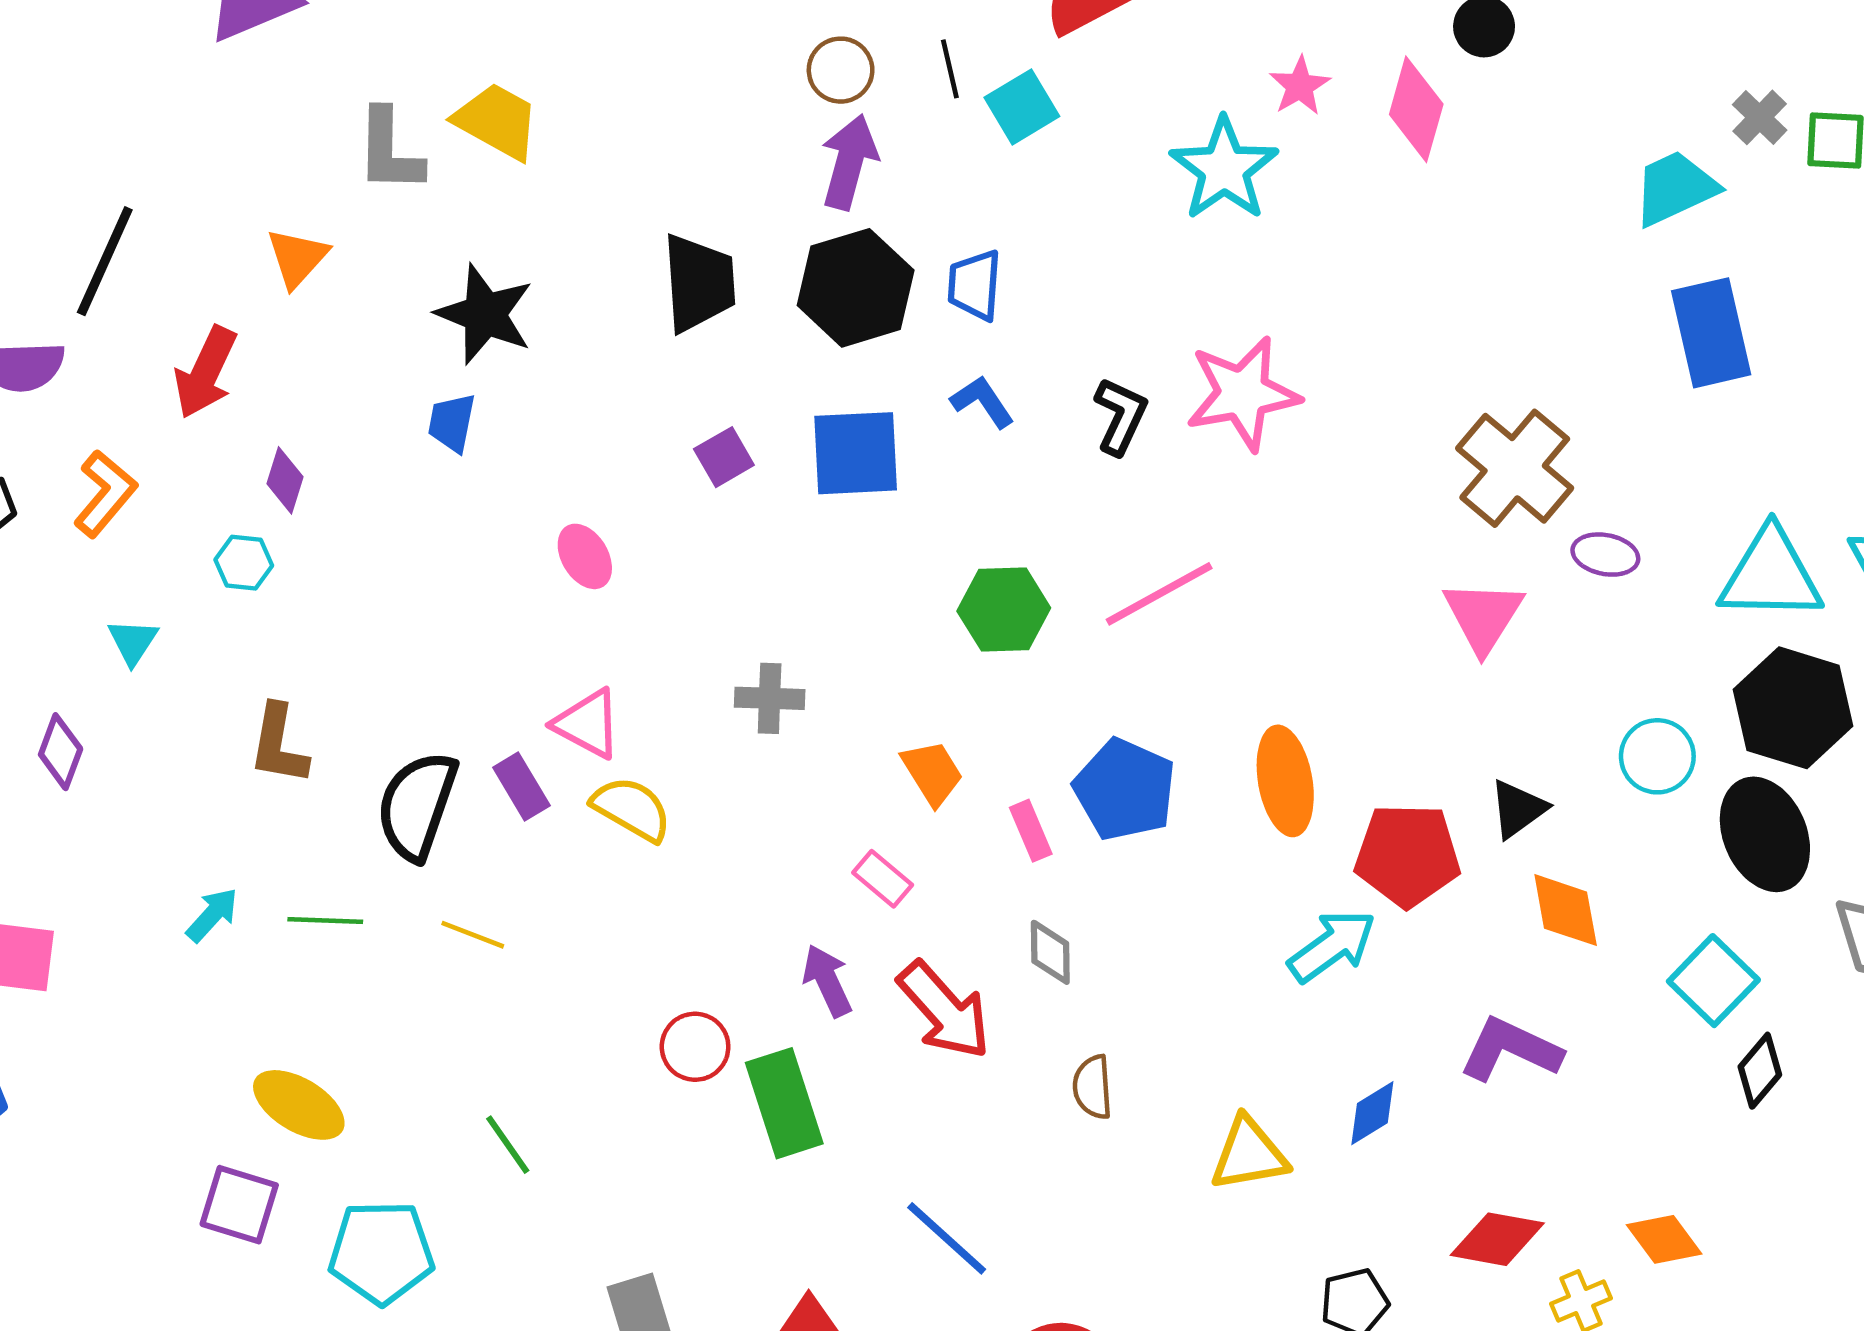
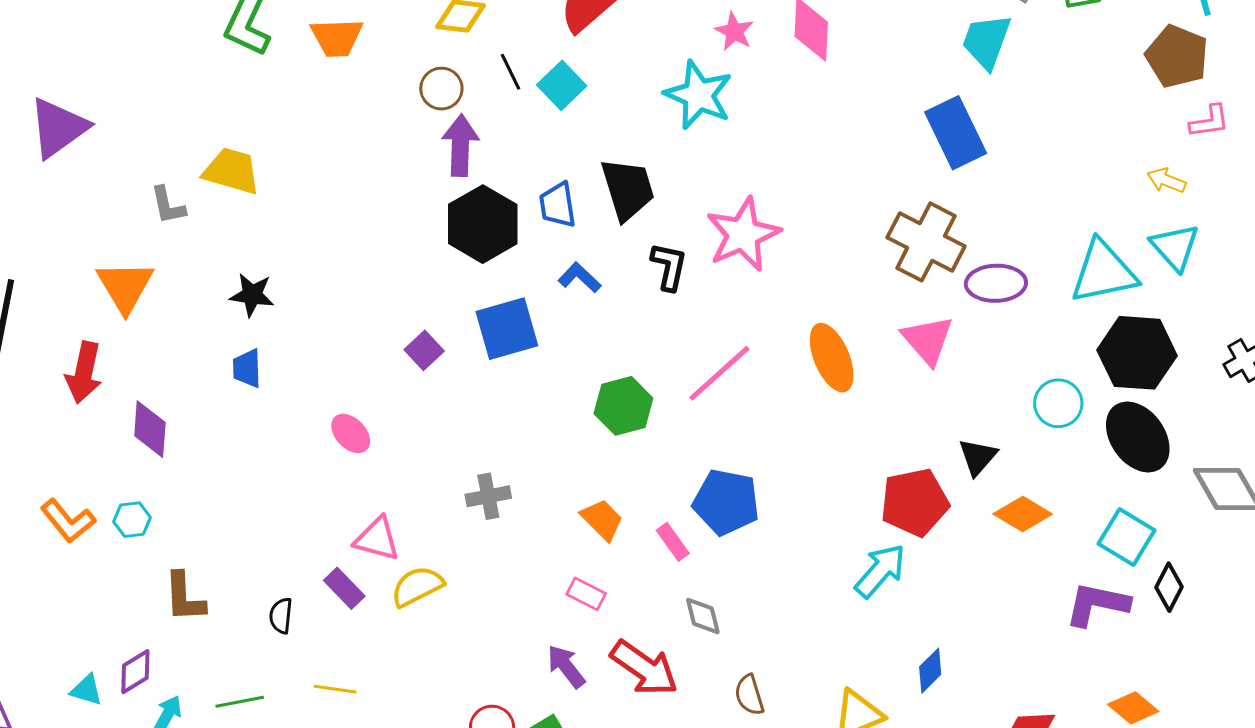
gray L-shape: (389, 151) -> (168, 205), size x0.7
cyan trapezoid: (1675, 188) -> (986, 41), turned -32
orange triangle: (297, 258) -> (125, 286), size x1.4
black trapezoid: (699, 283) -> (628, 189), moved
black star: (485, 314) -> (252, 295), size x0.7
blue rectangle: (1711, 333) -> (956, 133), moved
purple diamond: (285, 480) -> (150, 429), size x1.4
orange L-shape: (105, 494) -> (68, 521), moved, turned 114
purple ellipse: (1605, 555) -> (996, 283), size x1.4
cyan hexagon: (244, 563) -> (132, 520), moved
cyan triangle: (133, 642) -> (87, 690), moved, turned -33
purple diamond: (61, 752) -> (135, 672), moved, turned 51
orange ellipse: (1285, 781) -> (832, 358), moved
black semicircle: (417, 806) -> (281, 616), size x0.5
yellow semicircle: (632, 809) -> (417, 586), turned -44
orange diamond: (1566, 910) -> (1023, 514), turned -36
purple L-shape: (1511, 1049) -> (1097, 604), moved

